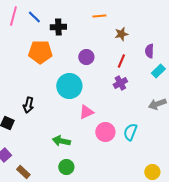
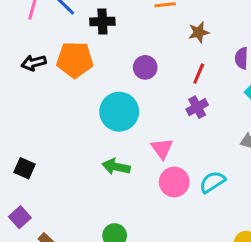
black arrow: (28, 105) -> (34, 63), moved, turned 63
pink triangle: (86, 112) -> (162, 148), moved, turned -42
cyan semicircle: (130, 132) -> (212, 182), turned 36
green arrow: (61, 141) -> (116, 167), moved

